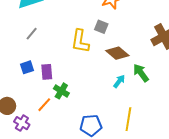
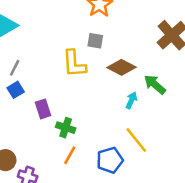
blue square: (27, 67) -> (16, 90), moved
orange line: (44, 105) -> (70, 155), moved
yellow line: (128, 119) -> (136, 140), moved, turned -35

